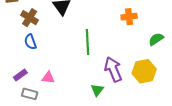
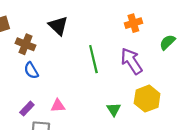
purple arrow: (113, 69) -> (131, 61), moved
yellow hexagon: (144, 71) -> (147, 99), moved

